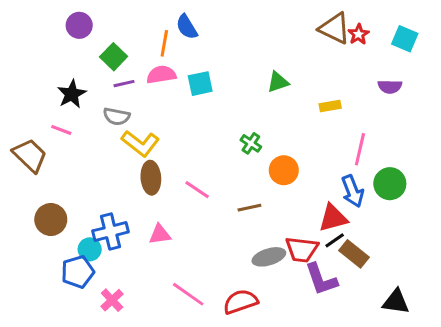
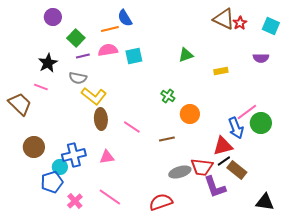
orange line: (164, 43) -> (110, 29), turned 66
pink line: (360, 149) -> (247, 112), moved, turned 40
pink line: (188, 294) -> (110, 197), moved

